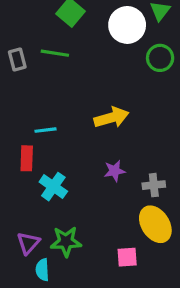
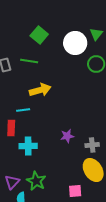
yellow arrow: (111, 118) -> (40, 90), moved
cyan cross: (53, 187) -> (28, 146), turned -36
green star: (66, 242) -> (36, 181), turned 30

